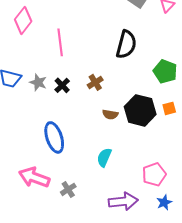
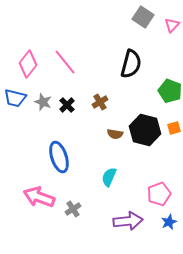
pink diamond: (23, 20) -> (28, 64), moved
pink line: (60, 42) -> (65, 62), turned -32

